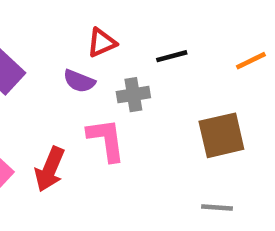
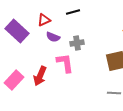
red triangle: (102, 43) -> (44, 20), moved
black line: (172, 56) -> (73, 12), moved

